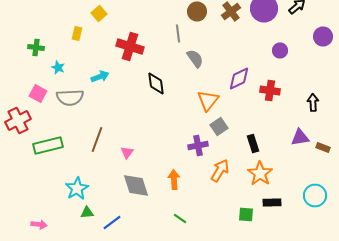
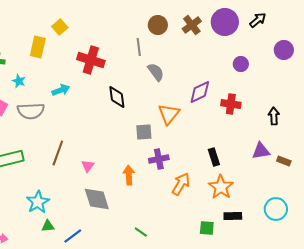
yellow rectangle: (77, 34) -> (38, 47), size x1.5
gray square: (219, 126) -> (144, 132), moved, turned 30
orange arrow: (174, 180) -> (129, 175), moved

